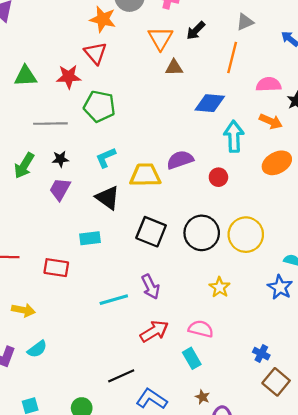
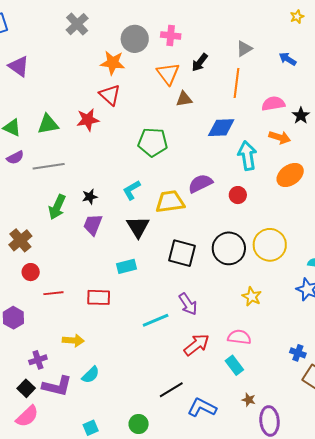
green pentagon: (99, 106) -> (153, 142), moved
gray line: (50, 124) -> (49, 166), moved
black triangle: (108, 198) -> (138, 227), turned 30

